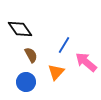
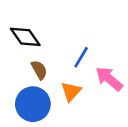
blue circle: (26, 82) -> (33, 104), size x1.4

